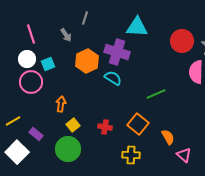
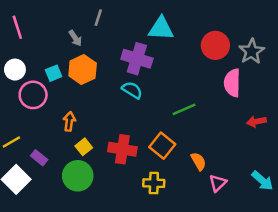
pink line: (31, 34) -> (17, 27), moved
white circle: (27, 59) -> (15, 70), moved
orange hexagon: (87, 61) -> (83, 70), moved
red cross: (105, 127) -> (122, 149), size x1.6
pink triangle: (184, 155) -> (218, 183), turned 35

